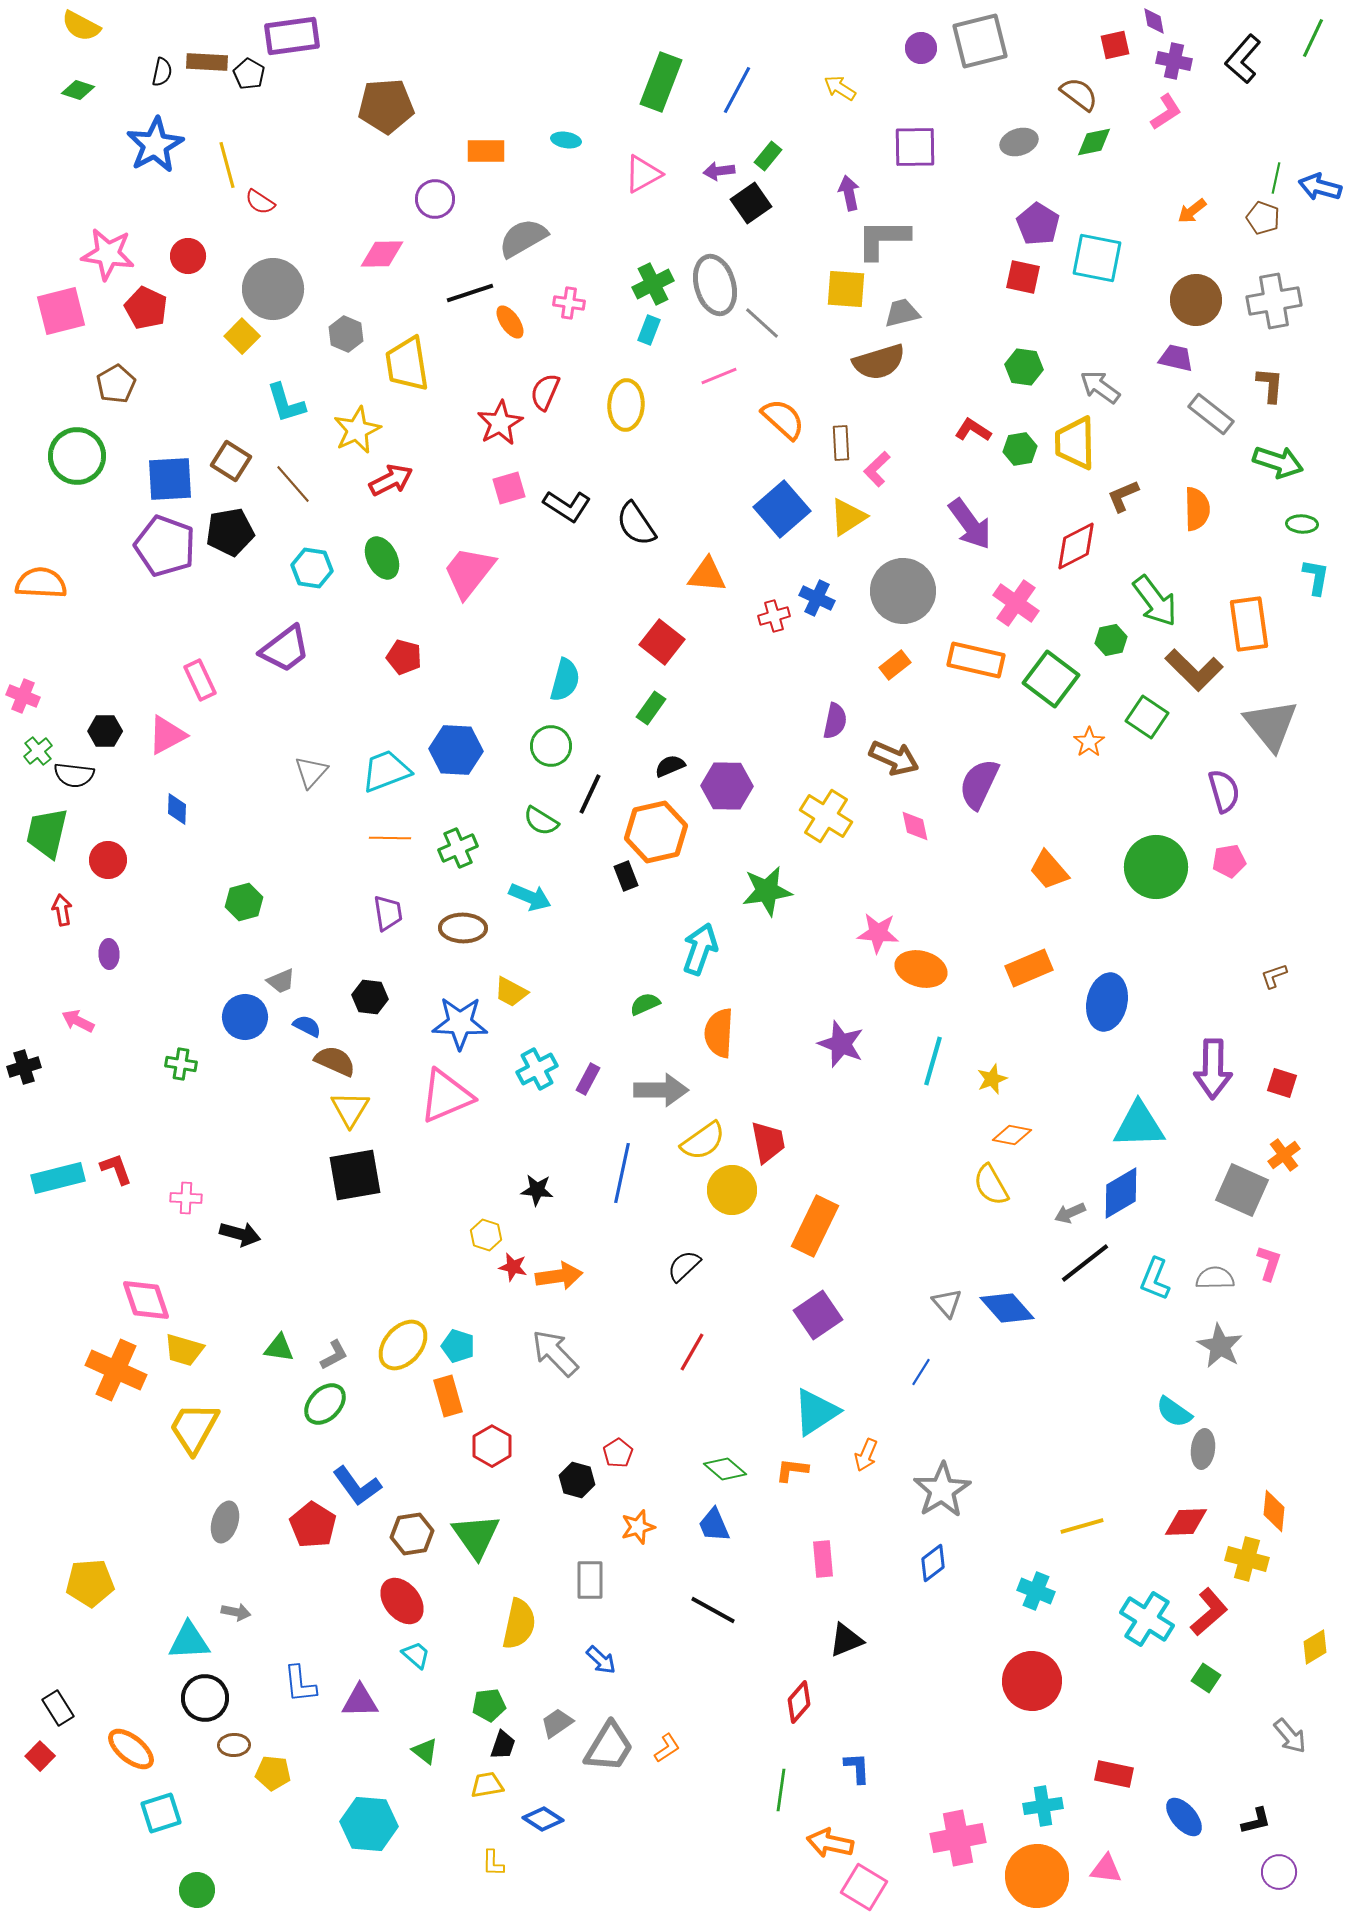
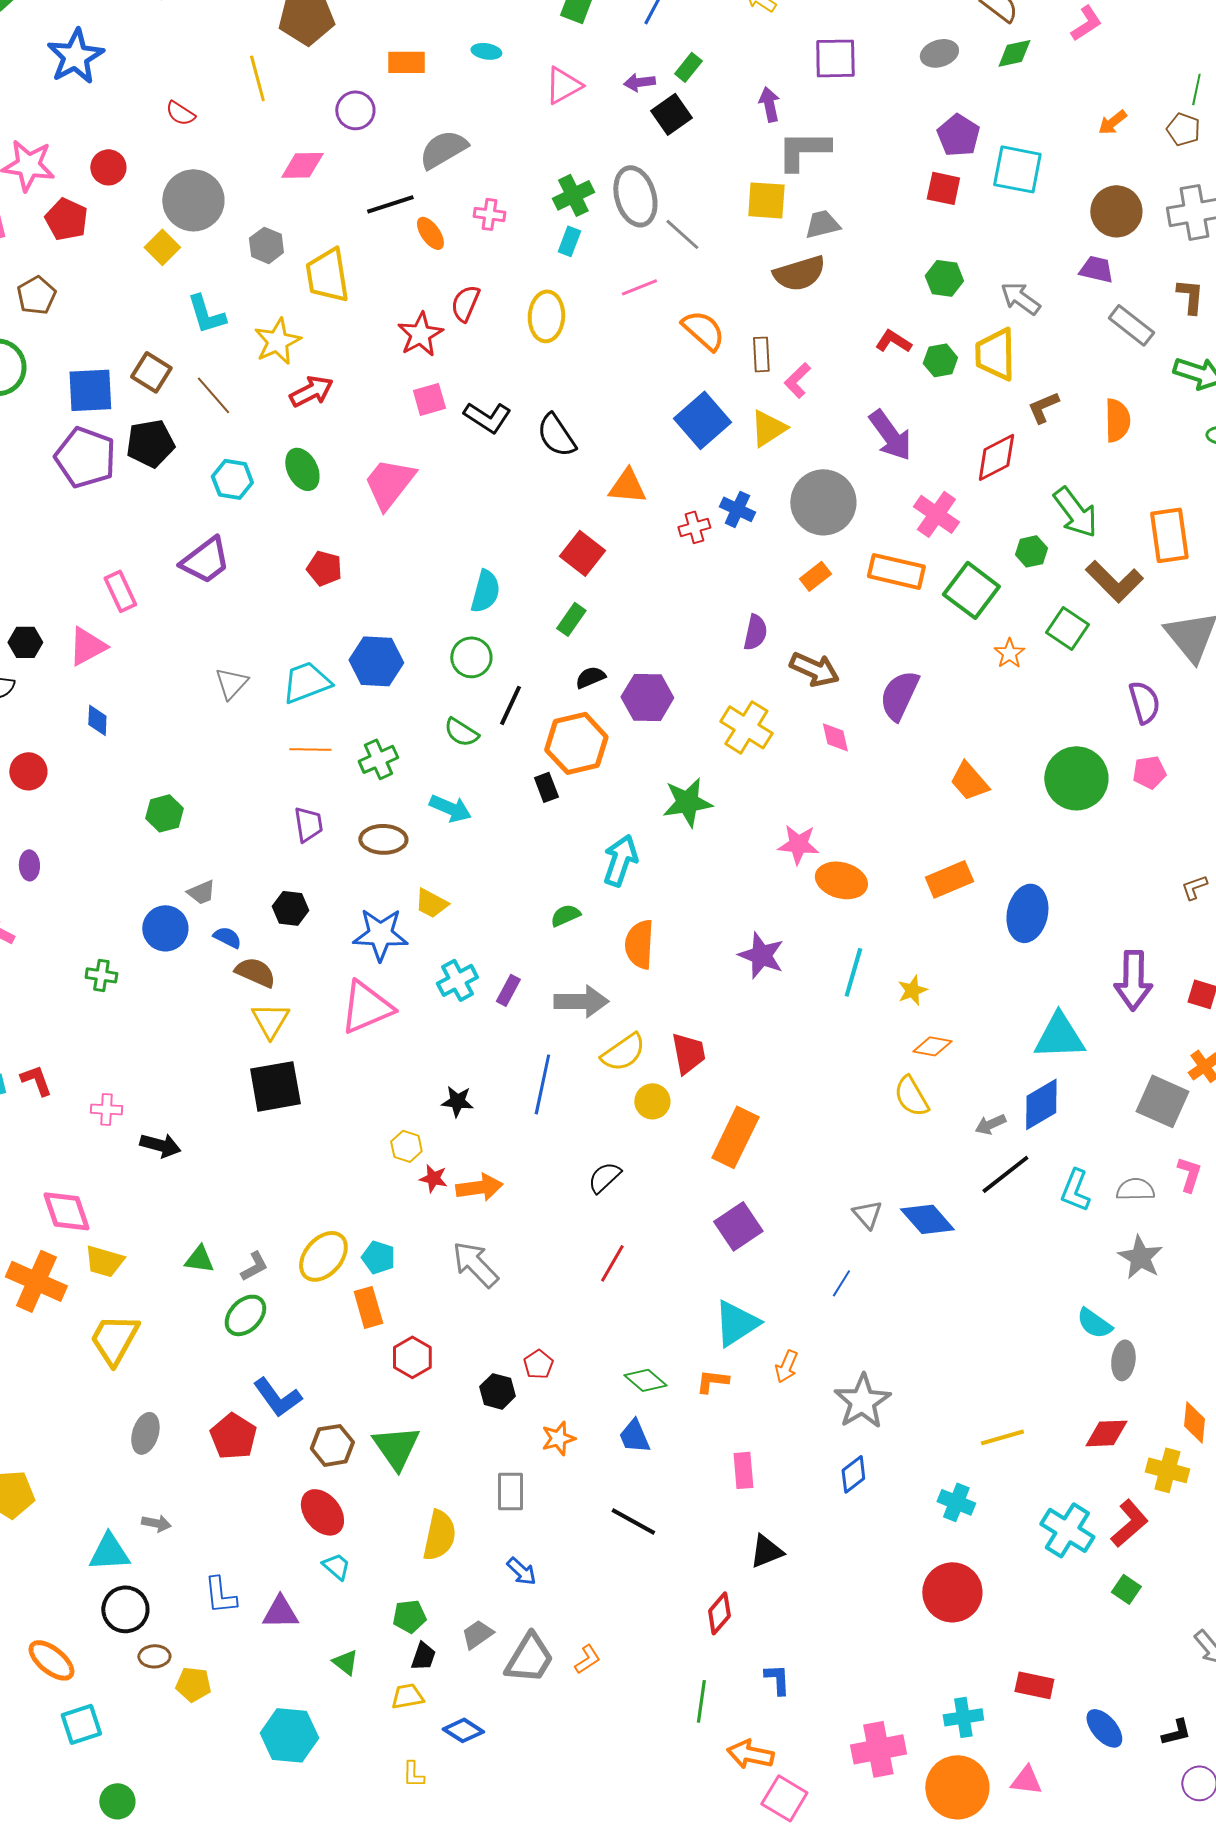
yellow line: (227, 165) -> (257, 78), moved
yellow circle: (732, 1190) -> (652, 1101), size x0.7

